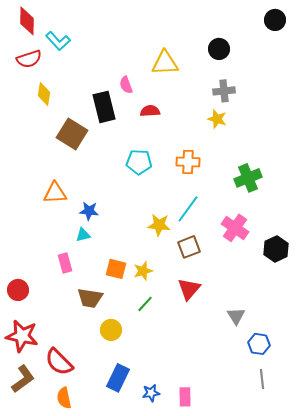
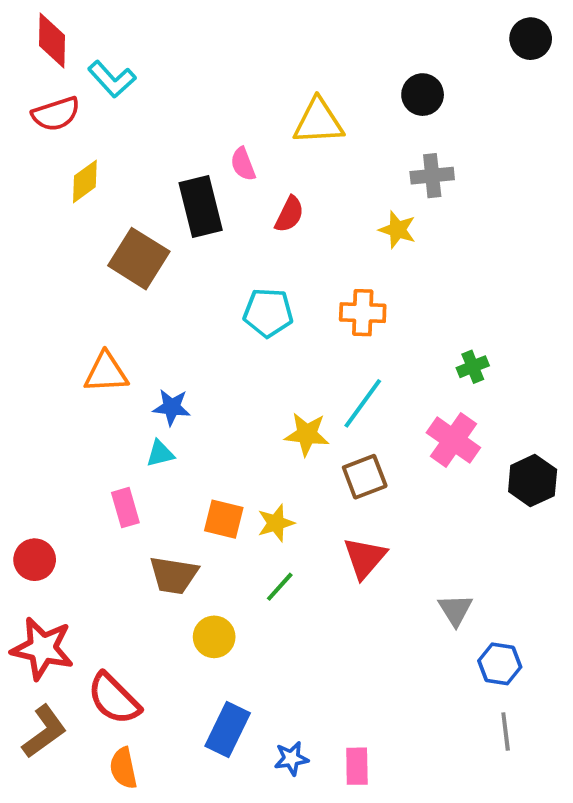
yellow diamond: (44, 94) -> (85, 181), turned 45
red semicircle: (150, 111) -> (289, 214), turned 120
yellow star: (217, 119) -> (397, 230), moved
green cross: (248, 178) -> (473, 367), moved, size x0.6

